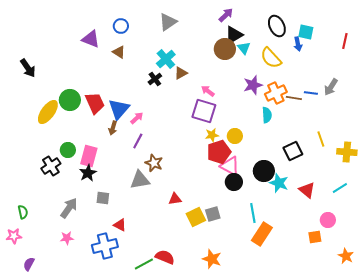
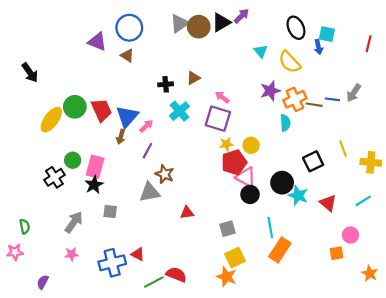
blue circle: (121, 26) -> (129, 28), size x1.6
black triangle: (234, 35) -> (221, 22), moved
brown circle: (225, 49) -> (199, 27), moved
cyan cross: (166, 59) -> (180, 111), moved
black cross: (155, 79) -> (166, 84), turned 32
yellow square: (196, 217) -> (235, 257), moved
red triangle: (120, 225) -> (138, 254), moved
purple semicircle: (29, 264) -> (43, 282), moved

